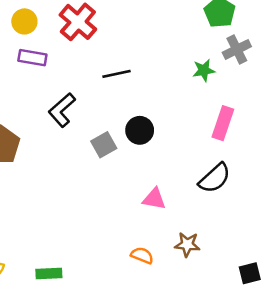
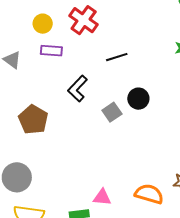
pink triangle: (154, 199) -> (102, 197), moved
orange semicircle: (142, 255) -> (149, 194), size x1.6

